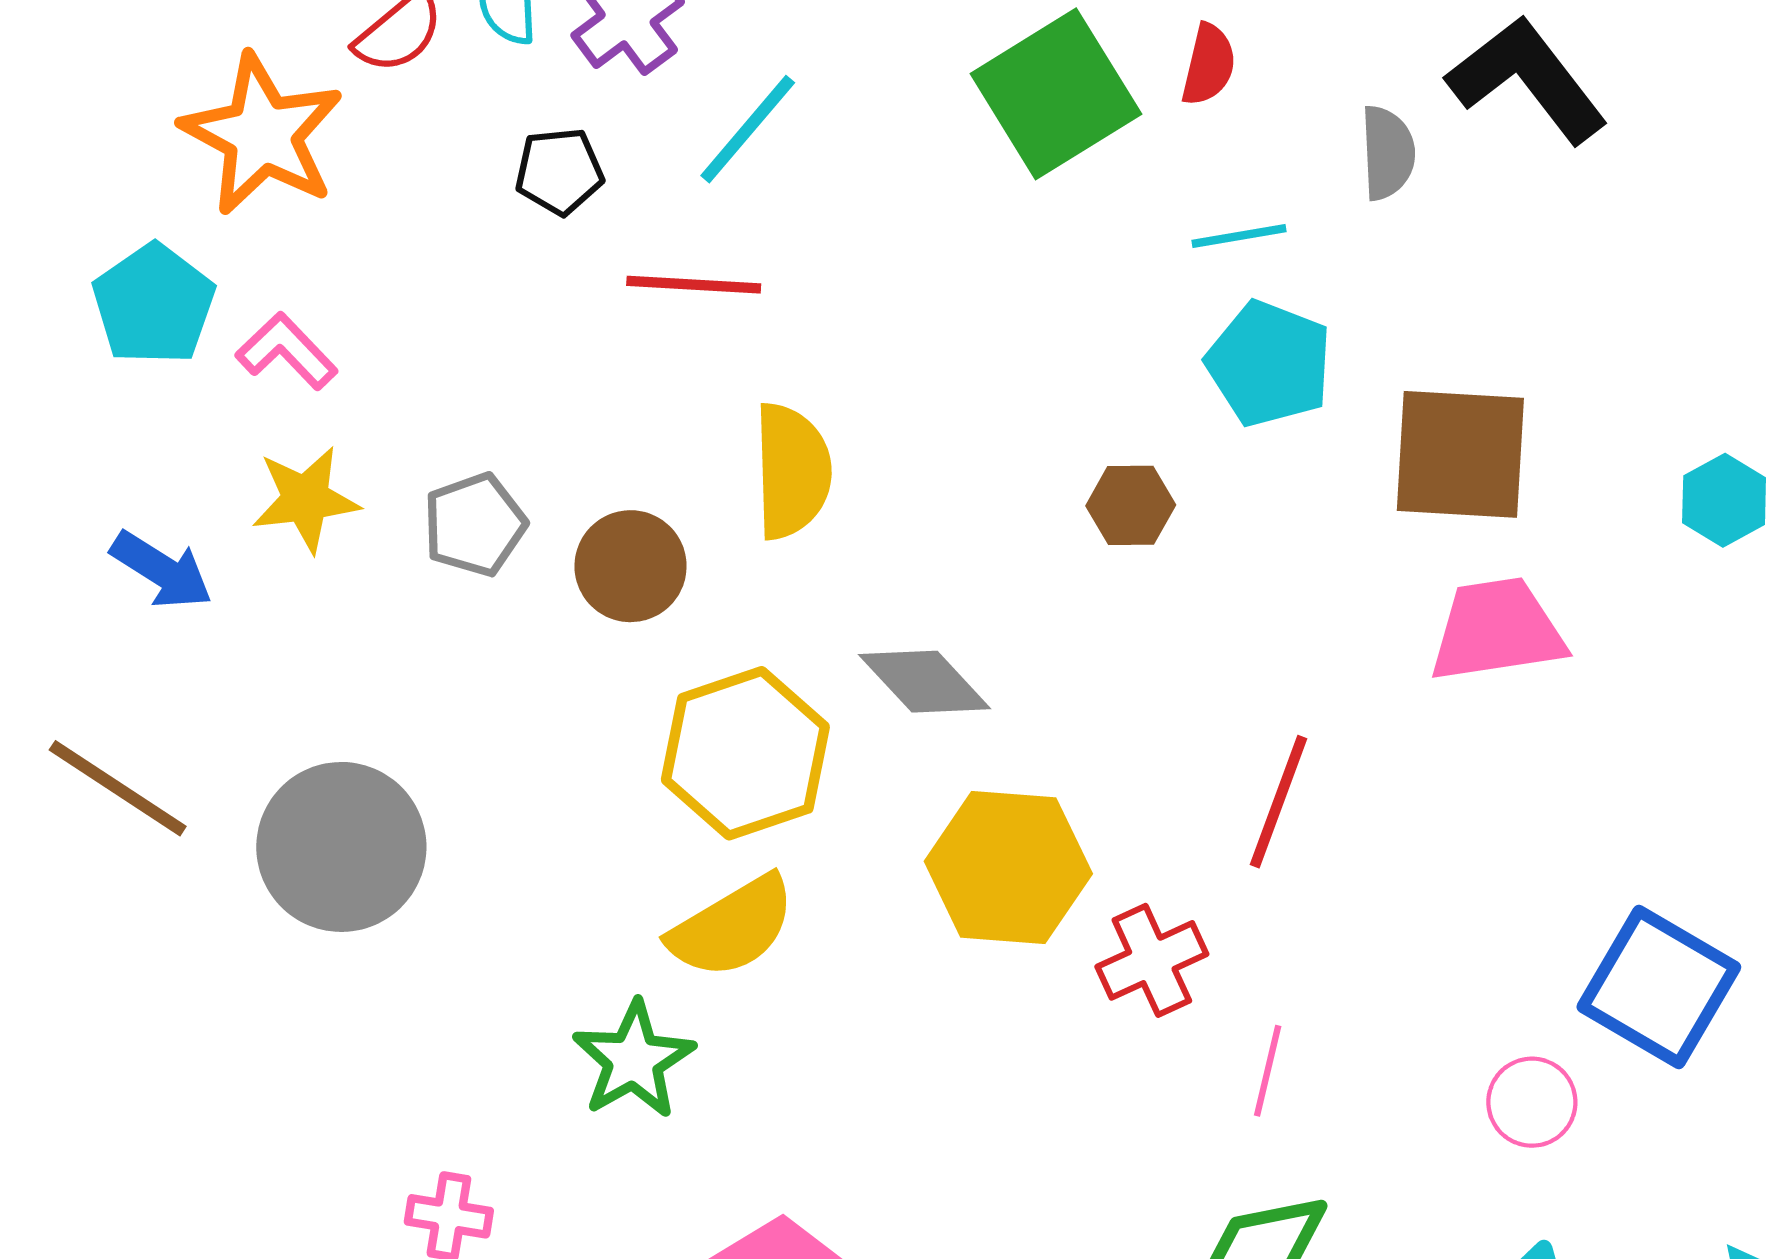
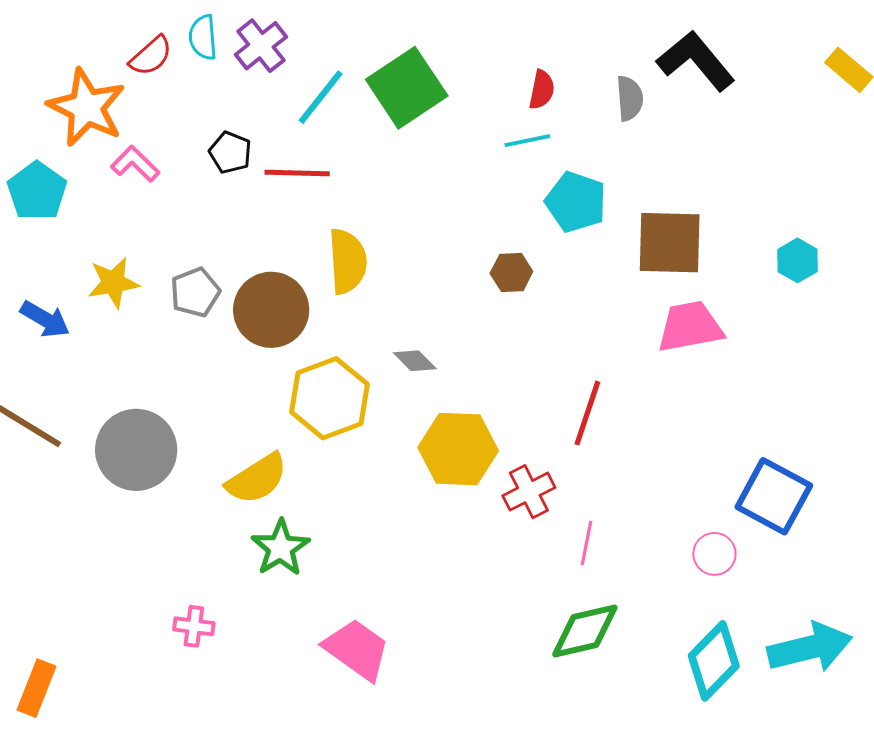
red semicircle: (1209, 65) -> (542, 90), moved
green square: (1056, 94) -> (407, 88), moved
black pentagon: (559, 171) -> (230, 153), moved, turned 30
cyan line: (1239, 236) -> (527, 141), moved
pink L-shape: (287, 351) -> (135, 164), moved
brown circle: (631, 566) -> (271, 310), size x1.4
gray diamond: (925, 682) -> (415, 361), size x0.7
yellow semicircle: (732, 927) -> (257, 479), moved

